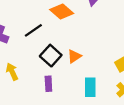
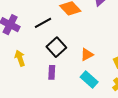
orange triangle: (74, 56) -> (87, 55), moved
cyan rectangle: (90, 87) -> (89, 79), turned -54

